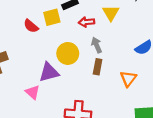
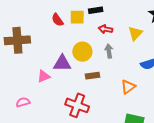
yellow triangle: (111, 13) -> (135, 33), moved
brown rectangle: (98, 67) -> (92, 76), moved, turned 56
pink triangle: (33, 92) -> (44, 76), turned 40

